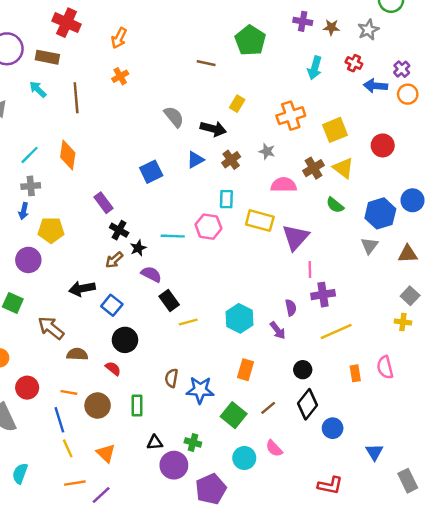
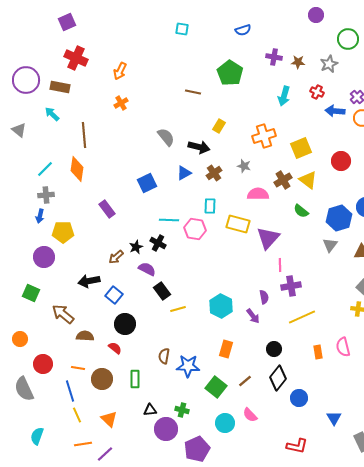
brown line: (76, 98) -> (84, 135), moved
black cross: (119, 230) -> (158, 243), moved
cyan line: (173, 236) -> (169, 220), moved

